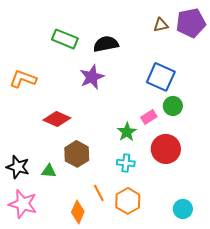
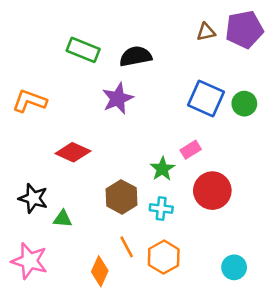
green circle: (173, 106) -> (244, 104), moved
brown hexagon: (77, 154) -> (122, 197), moved
black star: (18, 167) -> (33, 198), moved

